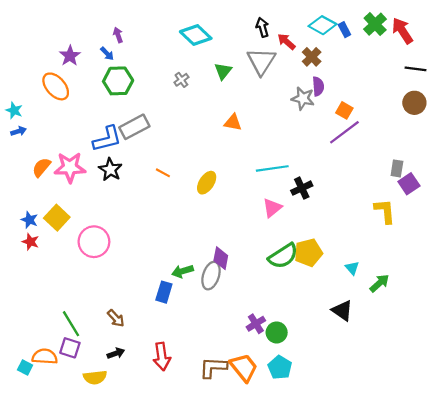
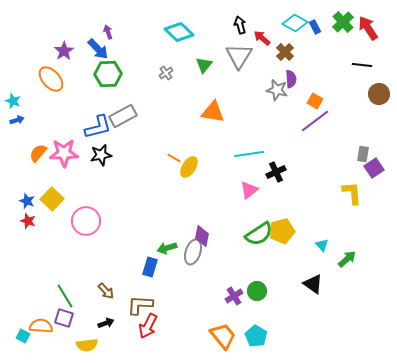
blue arrow: (107, 54) -> (98, 49), size x1.6
black line: (416, 69) -> (362, 65), moved
orange triangle: (233, 122) -> (213, 112), size x1.4
black star: (110, 170) -> (101, 155), turned 30
orange line: (163, 173) -> (174, 158), moved
green circle: (277, 332) -> (257, 291), moved
red arrow: (162, 357) -> (148, 326), turned 35
brown L-shape: (213, 367) -> (140, 305), moved

